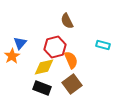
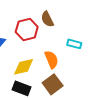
cyan rectangle: (103, 45) -> (74, 44), moved
red hexagon: (55, 47) -> (27, 29), moved

